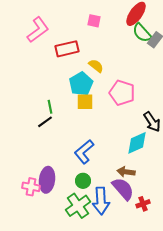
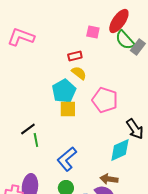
pink square: (94, 21) -> (93, 32), moved
pink L-shape: (38, 30) -> (21, 37), turned -124
red rectangle: (67, 49) -> (75, 56), moved, size x0.6
green line: (50, 107) -> (36, 140), moved

